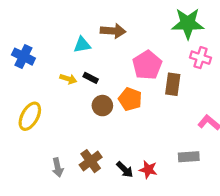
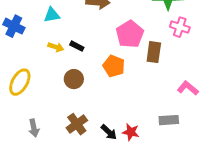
cyan triangle: (82, 45) -> (52, 15), moved
brown circle: (102, 106) -> (74, 79), moved
gray arrow: (58, 167) -> (34, 128), moved

